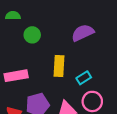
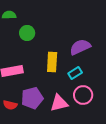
purple semicircle: (83, 33) -> (80, 47), moved

